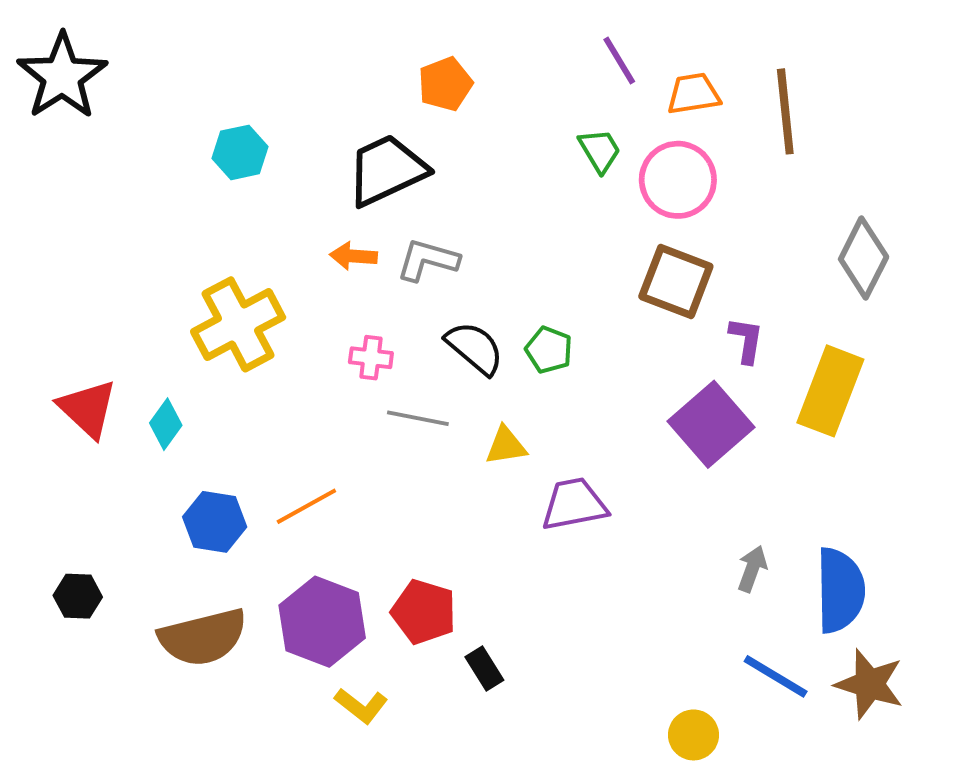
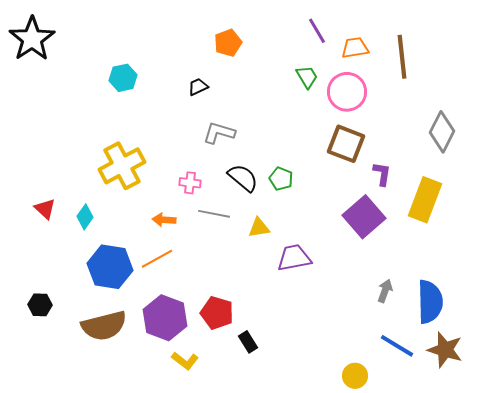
black trapezoid: (387, 170) -> (198, 87), size x0.5
orange arrow: (353, 256) -> (164, 220), moved
red triangle: (88, 409) -> (45, 209), size x0.7
blue hexagon: (215, 522) -> (110, 267), size x1.4

